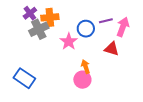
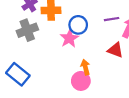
gray cross: (39, 29) -> (27, 30), moved
blue circle: (86, 29) -> (78, 25), moved

